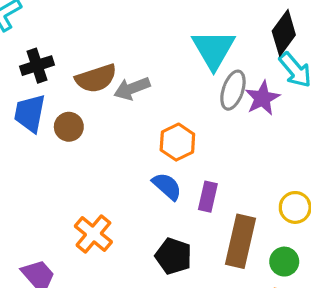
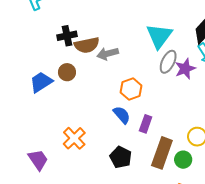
black cross: (37, 66) -> (67, 36), moved
blue trapezoid: (30, 113) -> (41, 82), moved, turned 40
green circle: (284, 262) -> (183, 160), moved

